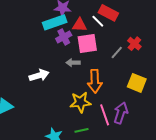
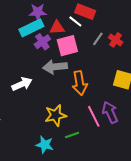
gray line: (117, 53) -> (98, 39), moved
gray arrow: (73, 63) -> (55, 67), size x1.6
yellow star: (80, 102) -> (56, 115), moved
purple arrow: (121, 113) -> (110, 112), turned -35

